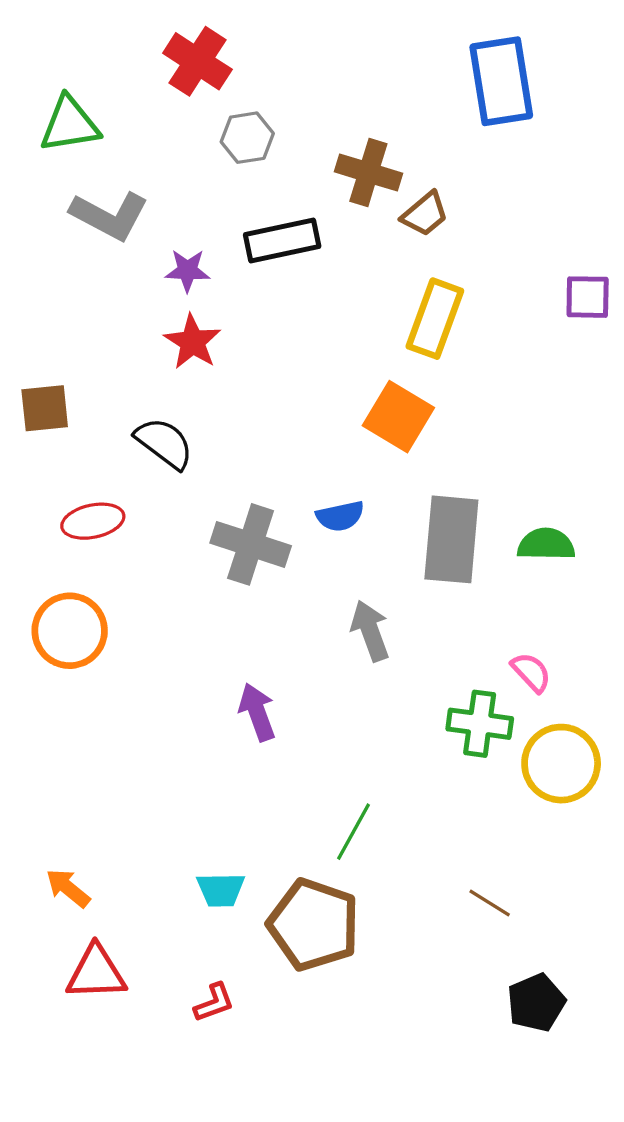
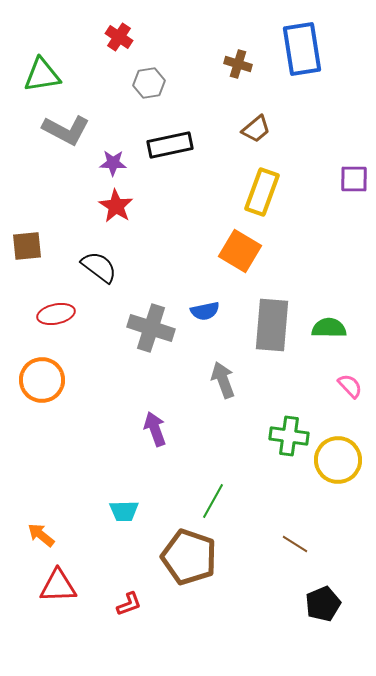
red cross: (197, 61) -> (119, 37), size x0.7
brown cross: (368, 173) -> (238, 64), moved, size x0.7
pink semicircle: (531, 672) -> (350, 386), moved
cyan trapezoid: (221, 890) -> (124, 511), moved

